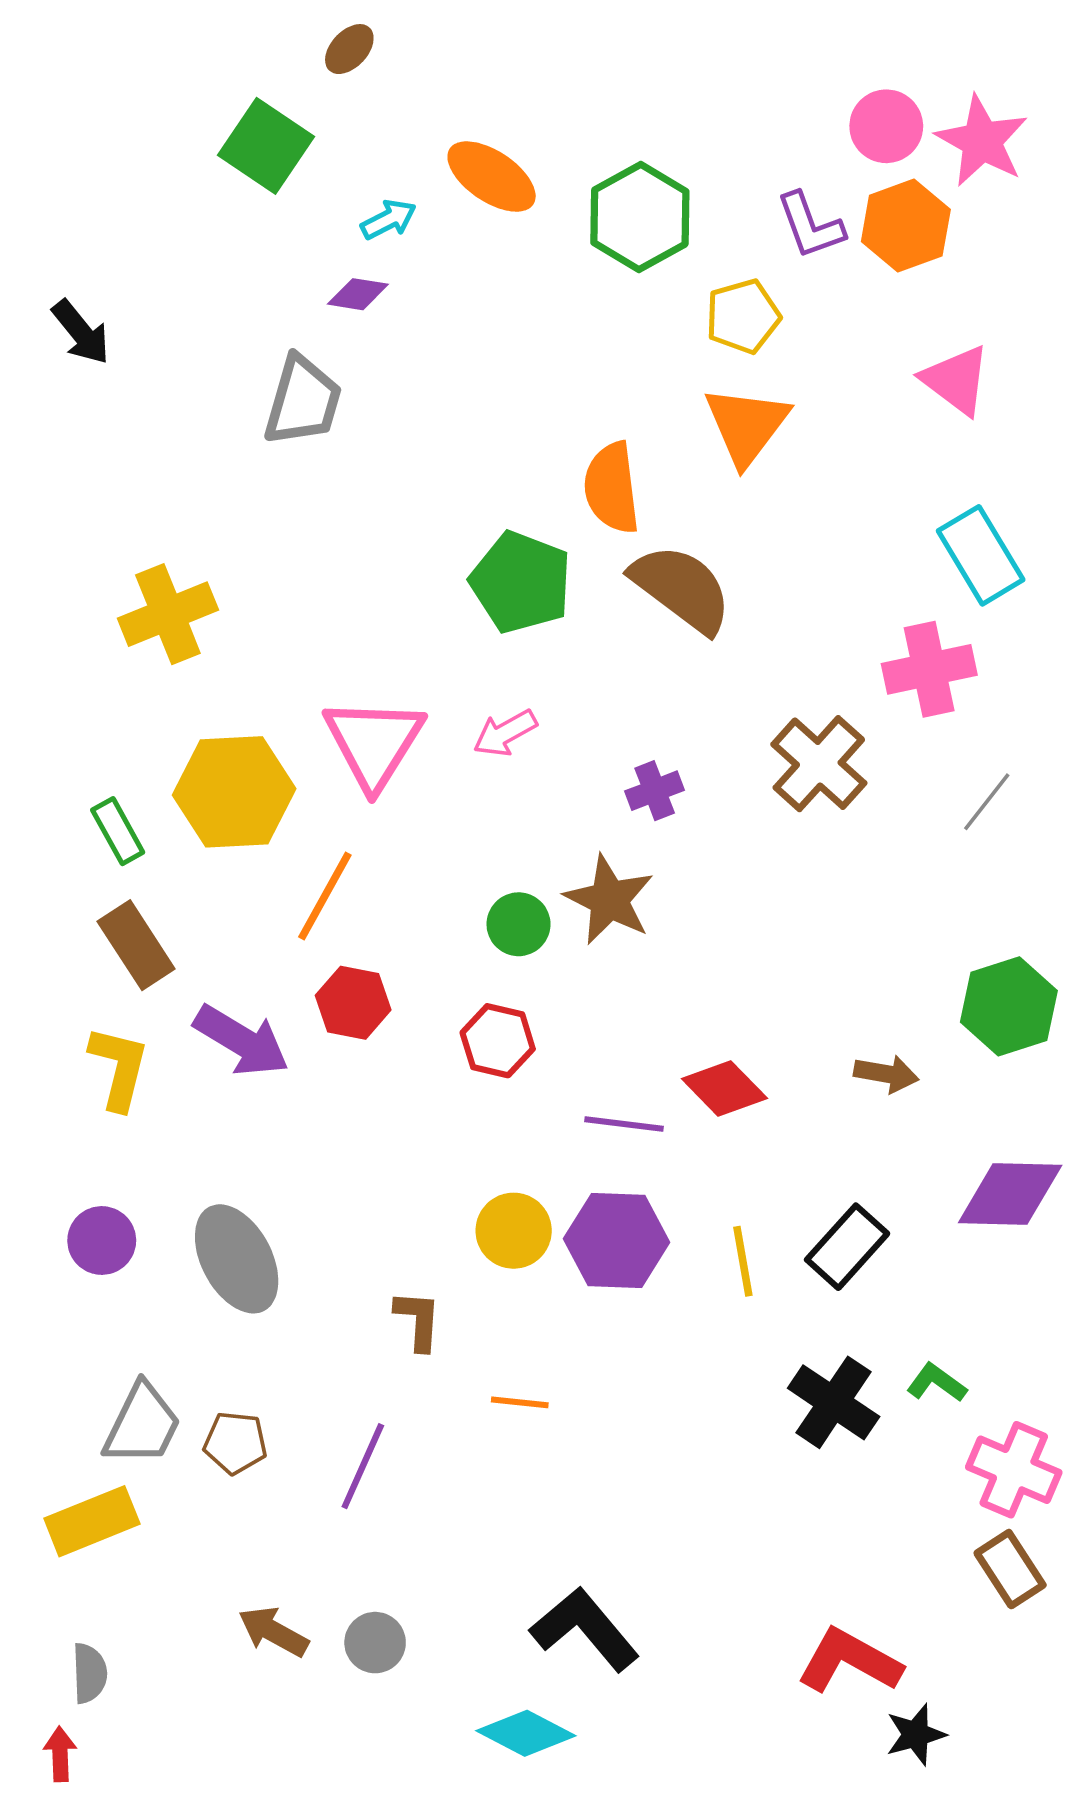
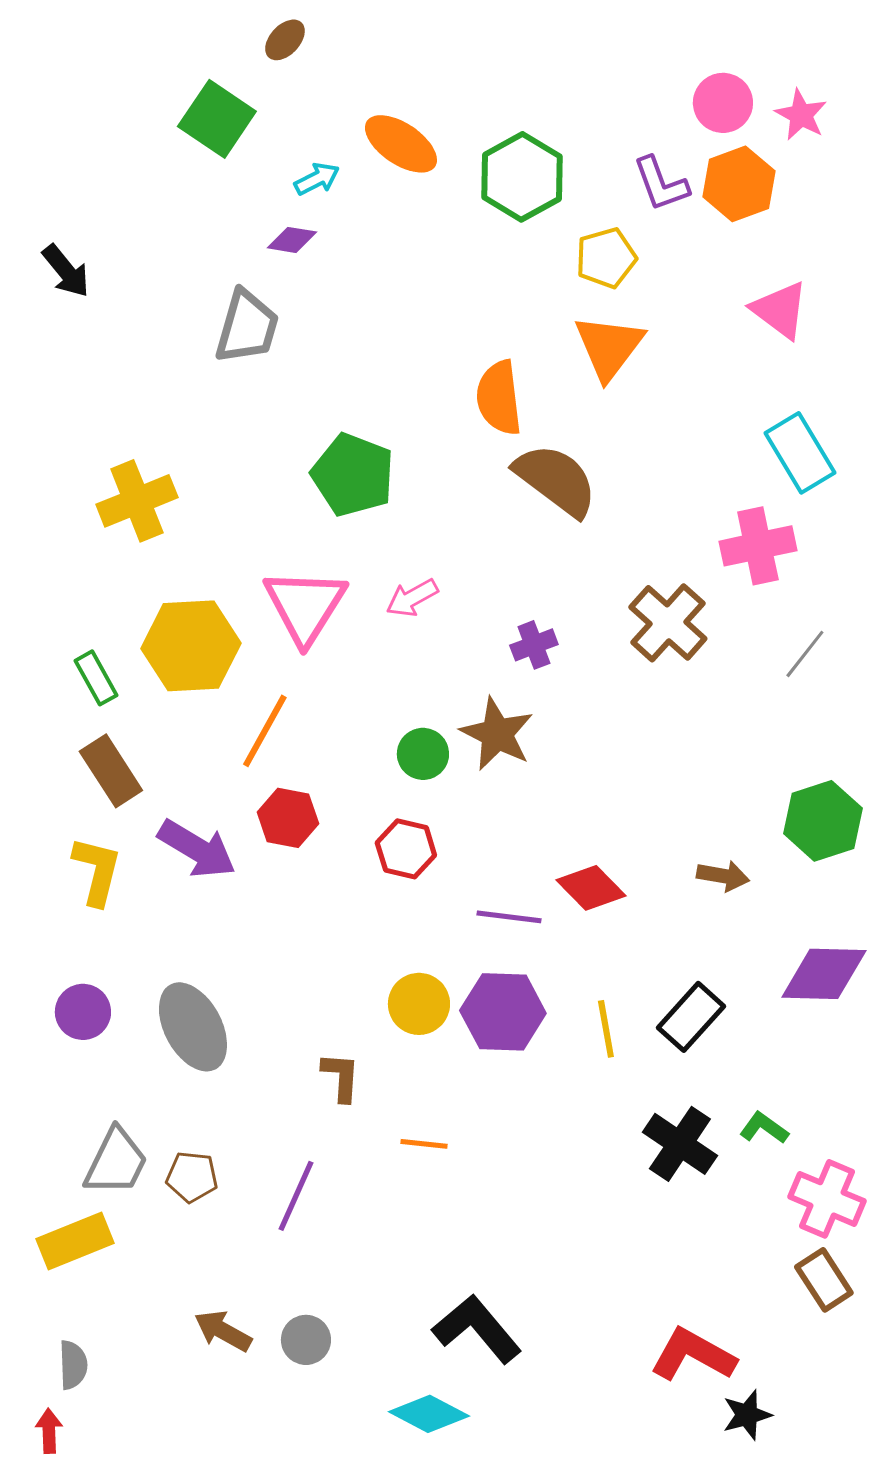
pink star: (982, 141) -> (801, 115), size x0.7
green pentagon: (521, 582) -> (353, 475), moved

